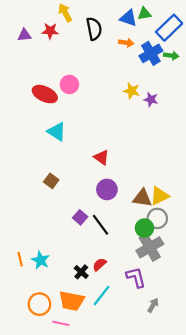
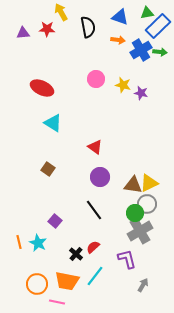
green triangle: (144, 14) -> (147, 13), moved
pink circle: (69, 84) -> (96, 79), moved
purple square: (80, 217) -> (55, 221), moved

